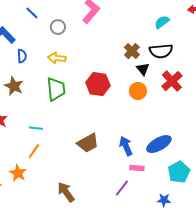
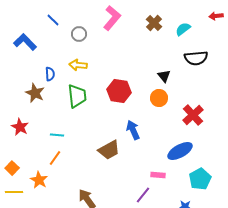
brown cross: (132, 51) -> (154, 23), moved
black semicircle: (161, 51) -> (196, 58), moved
blue semicircle: (22, 56) -> (50, 74), moved
red cross: (172, 81) -> (193, 115), moved
blue arrow: (126, 146) -> (133, 130), moved

